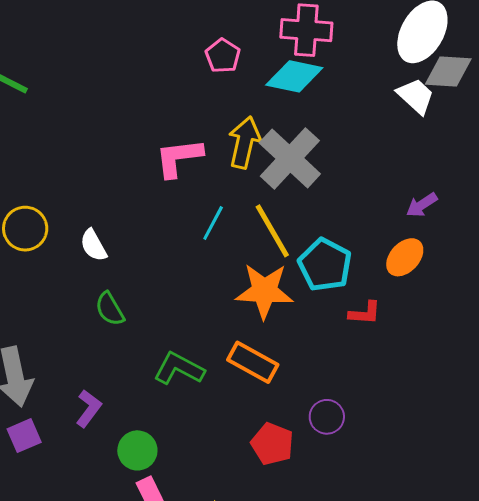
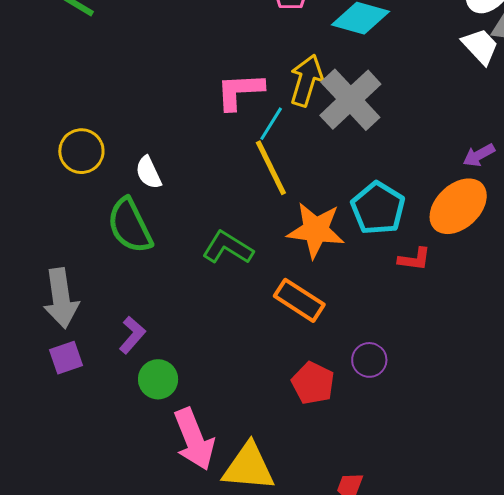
cyan line: (213, 223) -> (271, 124), moved
yellow line: (272, 231) -> (271, 168), moved
orange ellipse: (405, 257) -> (458, 206), size x1.5
green semicircle: (110, 309) -> (130, 226), moved, size x1.6
green L-shape: (179, 369) -> (228, 248), moved
green circle: (137, 450) -> (158, 379), moved

